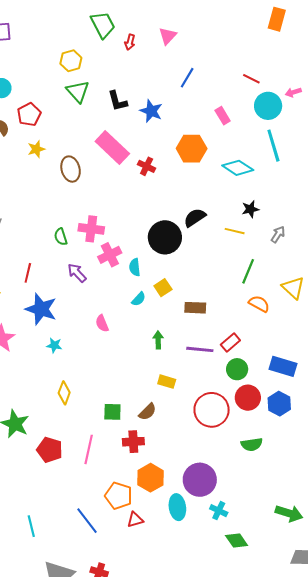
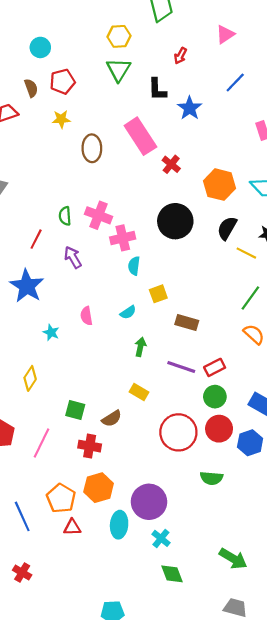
red arrow: (130, 42) -> (180, 56), moved
orange hexagon: (192, 149) -> (219, 185), moved
black semicircle: (195, 218) -> (227, 228), moved, turned -40
black circle: (165, 237) -> (175, 221), moved
pink cross: (110, 255) -> (123, 238), moved
red line: (28, 273) -> (36, 239), moved
cyan semicircle: (139, 299) -> (128, 312), moved
cyan star: (54, 345) -> (51, 332), moved

